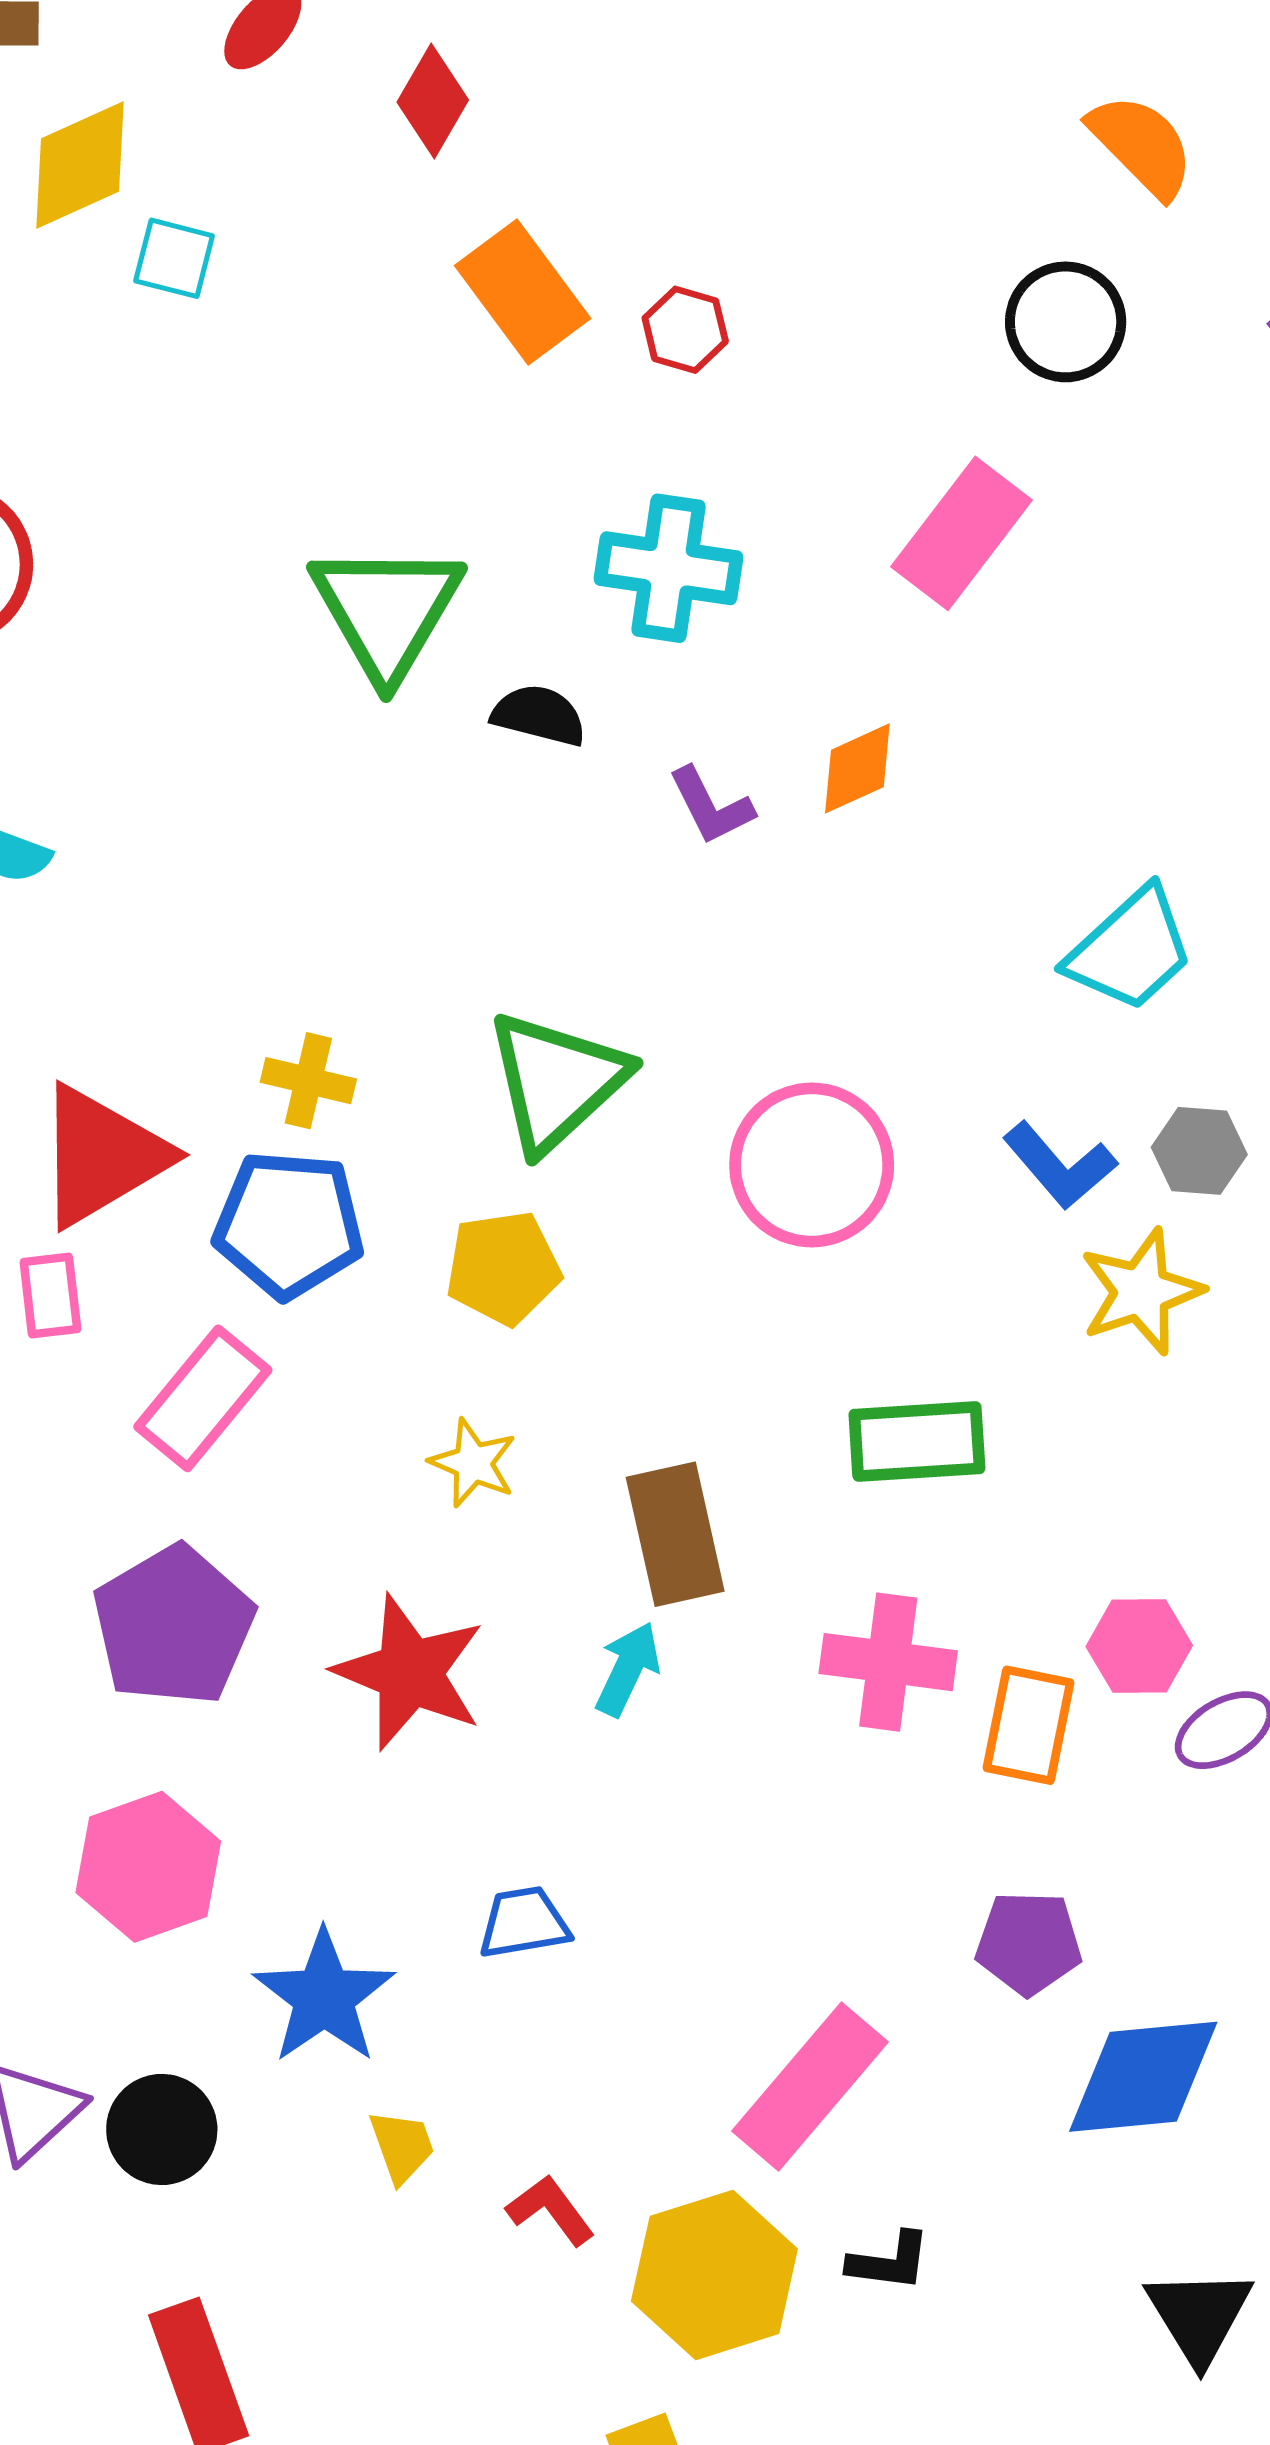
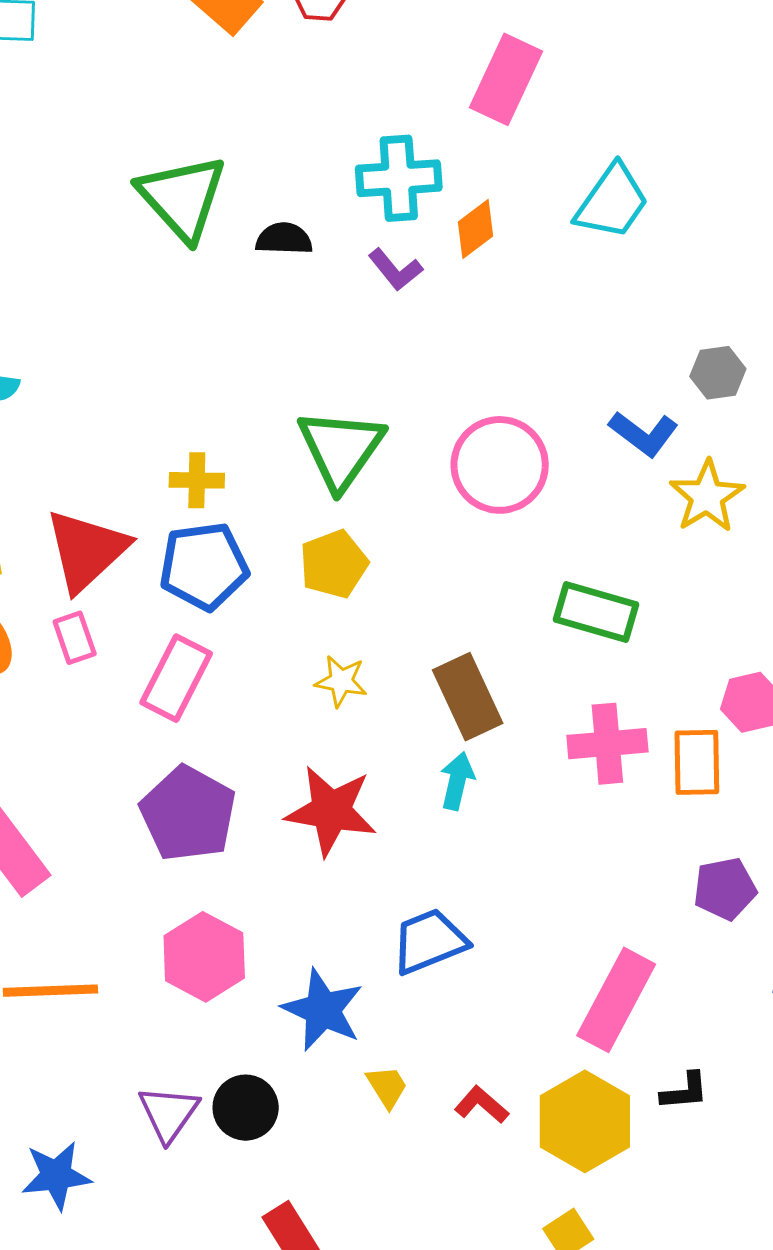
cyan cross: (669, 568) -> (399, 178), moved
cyan trapezoid: (1130, 950) -> (612, 202), moved
gray hexagon: (1199, 1151) -> (718, 373), moved
green rectangle: (917, 1441) -> (596, 612), turned 32
blue trapezoid: (524, 1923) -> (429, 941), size x1.4

